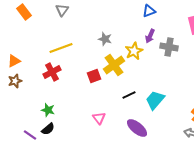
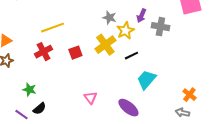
gray star: (105, 39) -> (109, 18), moved
red square: (94, 76) -> (75, 53), moved
black line: (129, 95) -> (131, 56), moved
green star: (48, 110) -> (29, 90), moved

